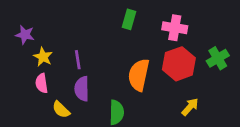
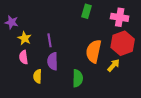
yellow arrow: (190, 107) -> (114, 65), moved
yellow semicircle: (61, 110) -> (38, 76), turned 48

